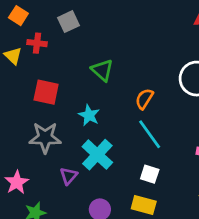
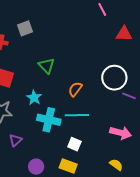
cyan line: (150, 134) -> (77, 115), turned -60
cyan cross: (97, 155) -> (49, 120), moved, turned -35

